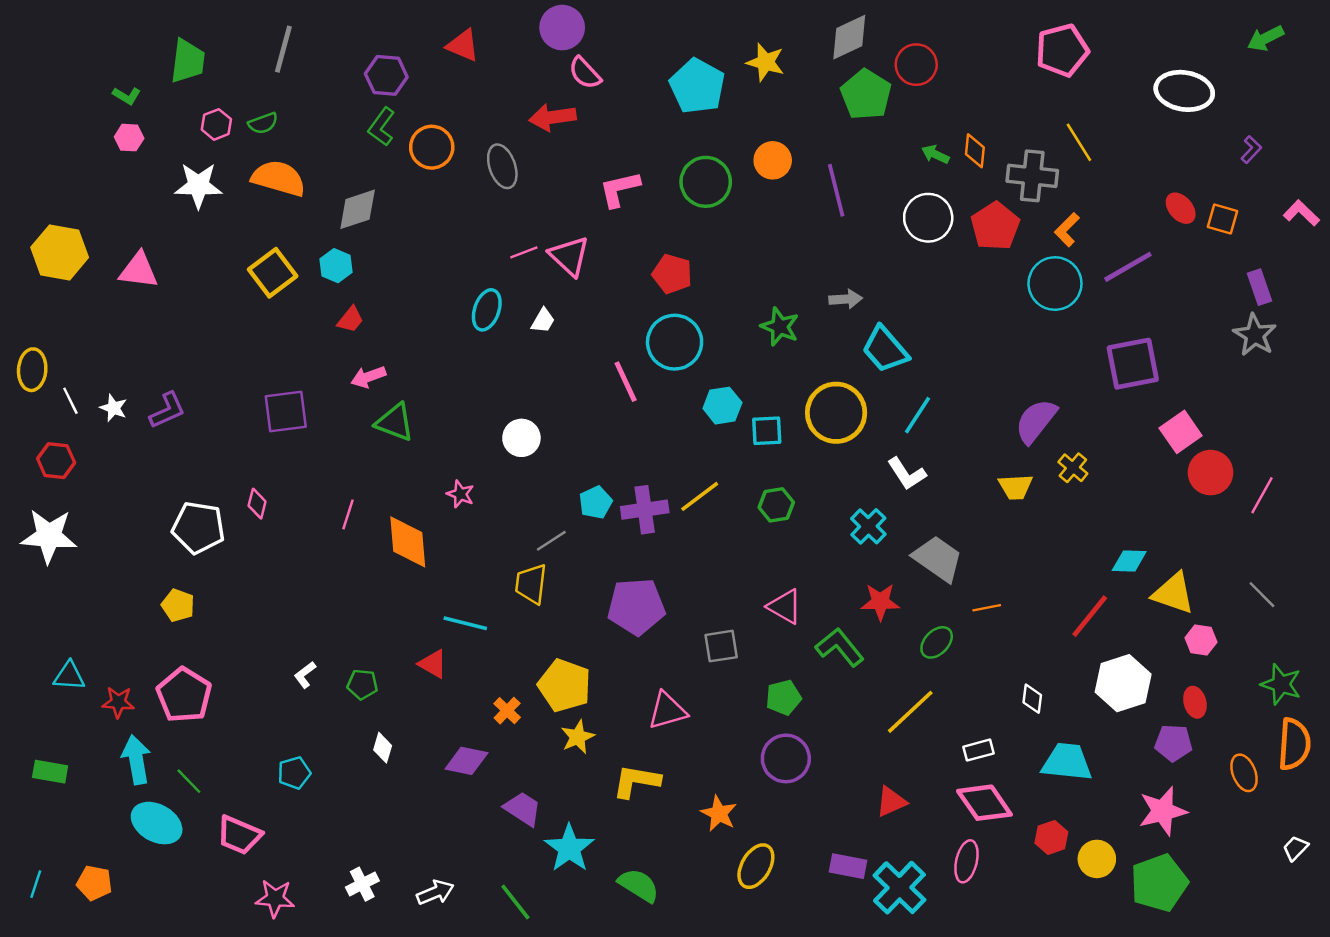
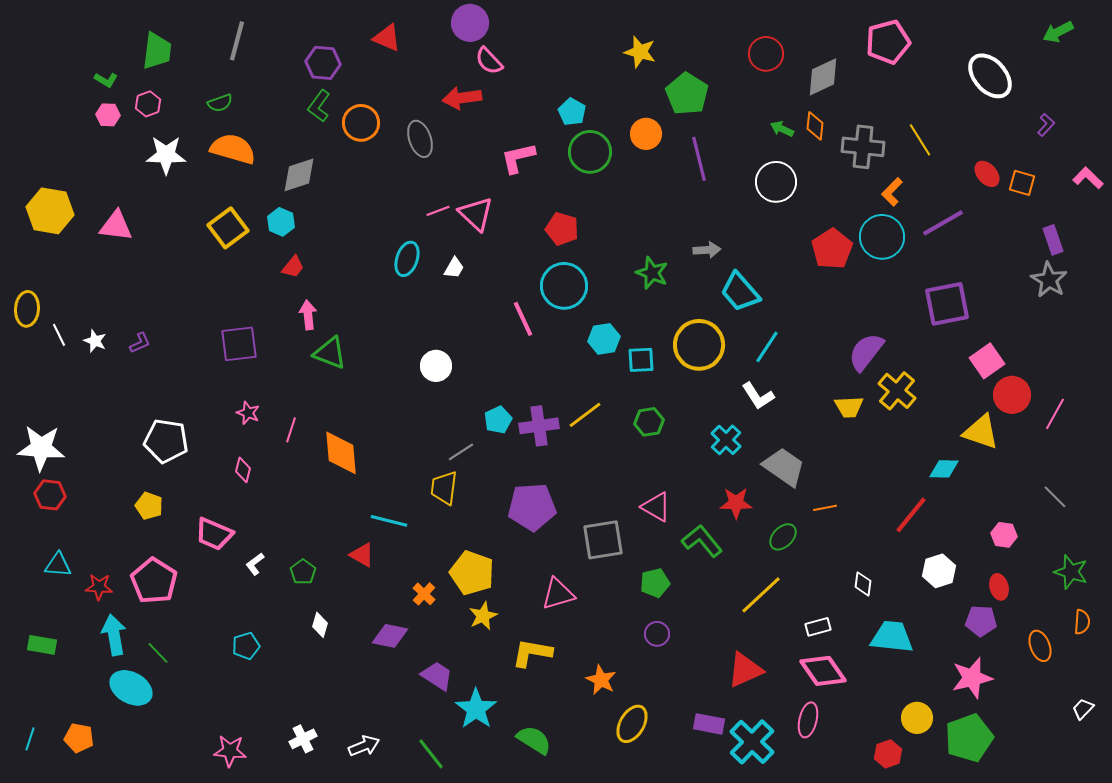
gray diamond: (849, 37) -> (823, 77), moved
cyan pentagon: (697, 86) -> (572, 112), moved, size x0.6
white ellipse: (1184, 91) -> (990, 76), turned 39
green pentagon: (866, 95) -> (687, 94), moved
pink hexagon: (216, 124) -> (148, 104), moved
yellow line: (1079, 142) -> (920, 140), moved
red pentagon: (995, 226) -> (832, 249), moved
pink arrow: (368, 377) -> (308, 315), turned 104
purple L-shape: (167, 410) -> (140, 343), size x0.7
red hexagon: (56, 461) -> (50, 495), moved
yellow cross: (1073, 468) -> (897, 391), size x1.5
pink star: (460, 494) -> (248, 413), moved
pink diamond: (257, 504) -> (243, 470), moved
yellow triangle: (1173, 593) -> (981, 432), moved
gray square: (721, 646) -> (603, 540), size x1.4
white hexagon: (1123, 683) -> (939, 571), size x0.7
green pentagon: (362, 684) -> (303, 572), turned 30
orange semicircle: (1294, 744) -> (1082, 622), size x0.6
purple circle: (786, 758) -> (657, 634), size x0.6
red triangle: (891, 802) -> (745, 670), size x1.4
pink trapezoid: (239, 835) -> (214, 534), moved
red hexagon: (1051, 837) -> (888, 754), moved

